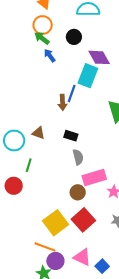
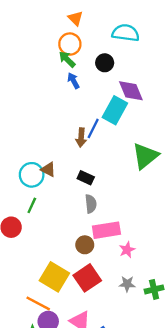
cyan circle: (14, 140) -> (32, 175), moved
yellow square: (56, 223) -> (54, 277), turned -30

